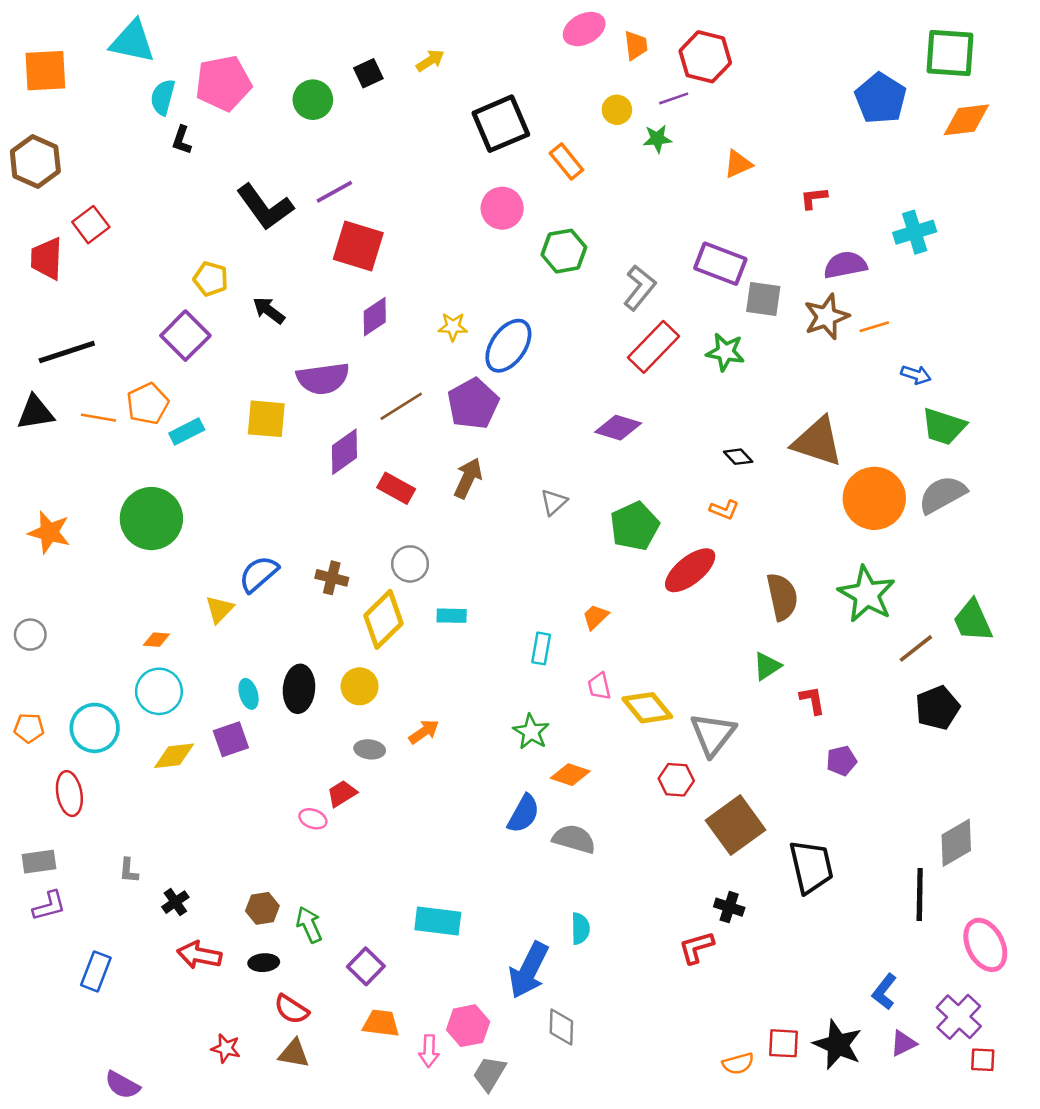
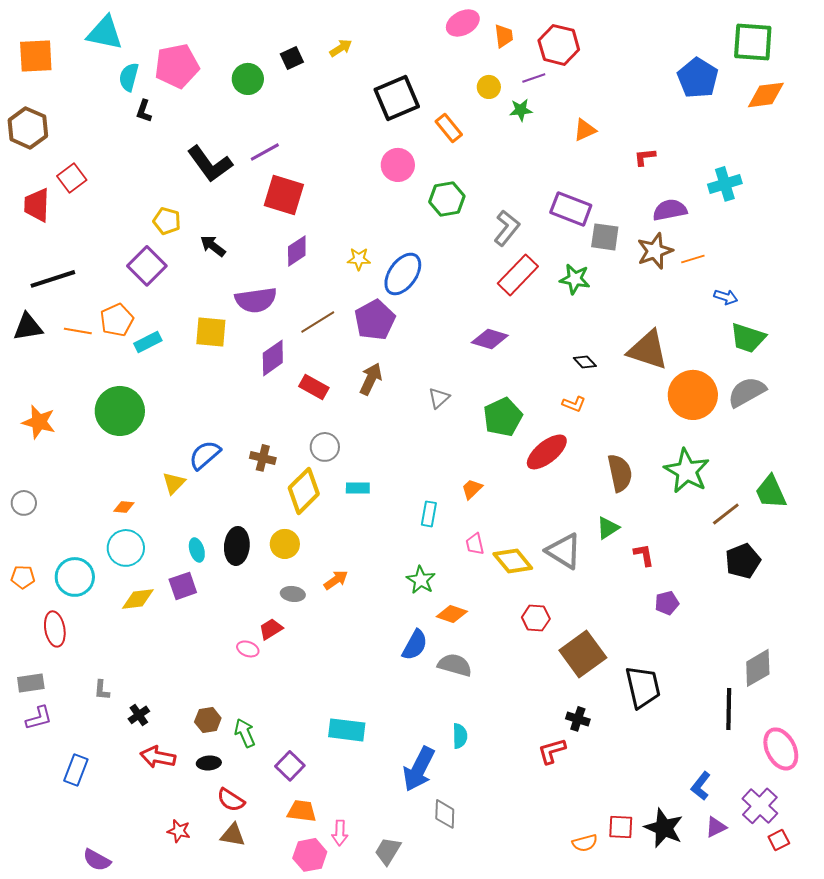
gray triangle: (713, 734) -> (564, 551), moved, turned -36
pink hexagon: (468, 1026) -> (310, 855), moved
red square: (983, 1060) -> (779, 840), turned -30

